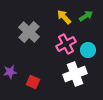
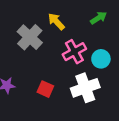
yellow arrow: (64, 17) -> (56, 21), moved
red square: (33, 82) -> (45, 89), moved

